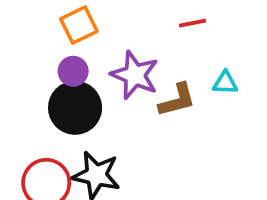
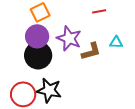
purple circle: (73, 71) -> (37, 36), size x1.5

